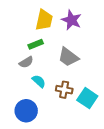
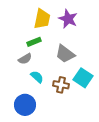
cyan square: (87, 98) -> (83, 78), moved

